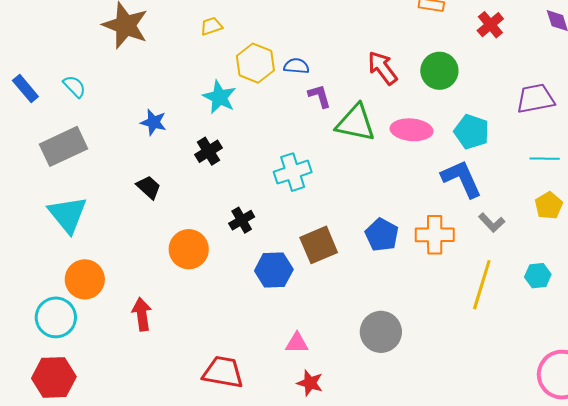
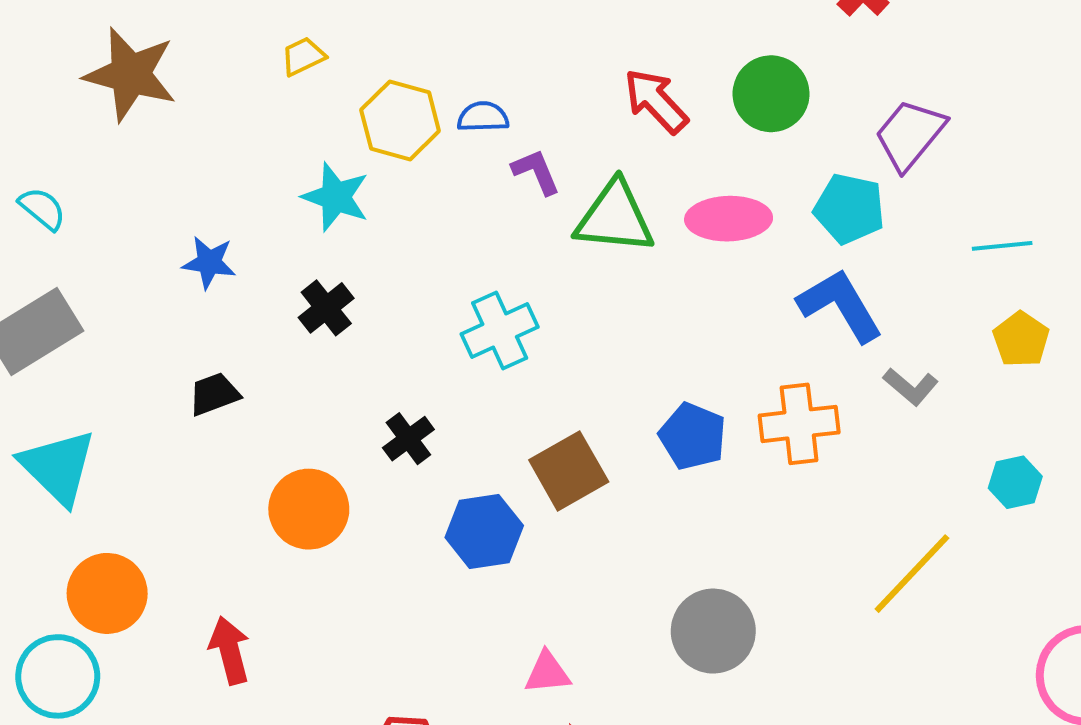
purple trapezoid: (535, 99) -> (910, 135), moved, turned -33
black trapezoid: (149, 187) -> (214, 394), turned -56
yellow line: (482, 285) -> (912, 574), moved, turned 33

